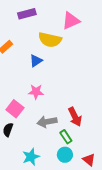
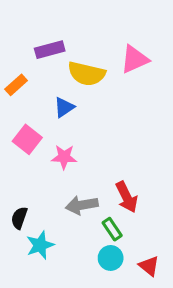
purple rectangle: (27, 14) -> (50, 50), moved
pink triangle: (71, 21) -> (135, 59), moved
pink square: (15, 109) -> (27, 139), moved
cyan star: (31, 157) -> (40, 245), moved

